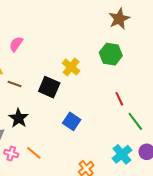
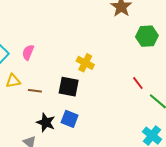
green hexagon: (111, 54) -> (147, 36), moved
blue square: (72, 121) -> (70, 119), moved

